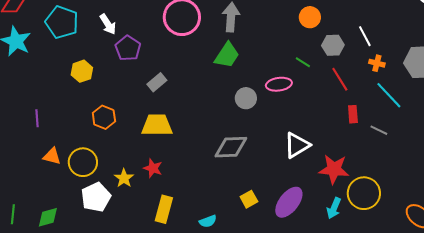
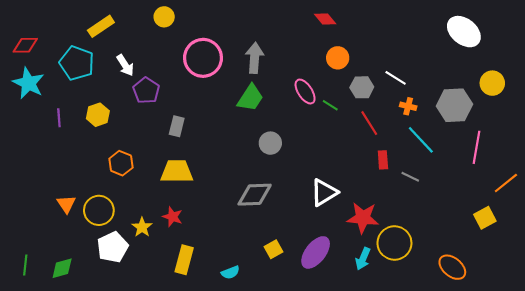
white line: (365, 36) -> (396, 78), turned -30
gray rectangle: (157, 82) -> (177, 126), turned -36
pink ellipse: (279, 84) -> (305, 92), moved, turned 65
purple line: (37, 118) -> (59, 118), moved
orange triangle: (52, 156) -> (66, 204), turned 42

